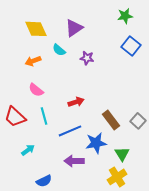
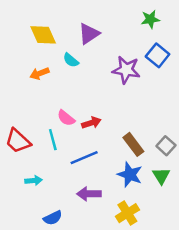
purple star: (87, 58) -> (126, 70), moved, size x1.6
pink semicircle: (36, 90) -> (66, 118), moved
blue star: (96, 143) -> (130, 175), moved, turned 30
cyan arrow: (28, 150) -> (34, 181), turned 32
green triangle: (122, 154) -> (161, 176), moved
yellow cross: (117, 177) -> (127, 213), moved

